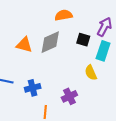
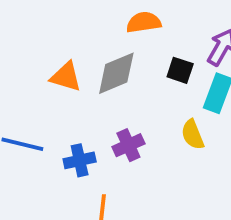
purple cross: (69, 96) -> (128, 145), moved

